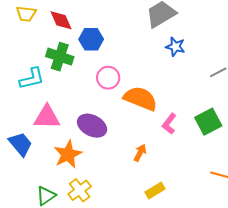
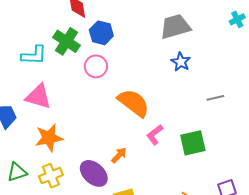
pink circle: (108, 78) -> (96, 66), moved
purple ellipse: (92, 126) -> (94, 173), moved

